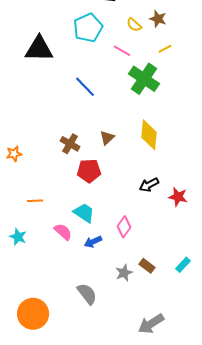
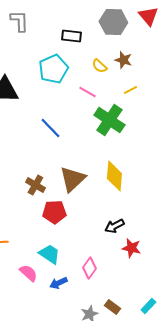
brown triangle: (107, 138) -> (72, 179), size x1.8
red star: (178, 197) -> (131, 248), moved

